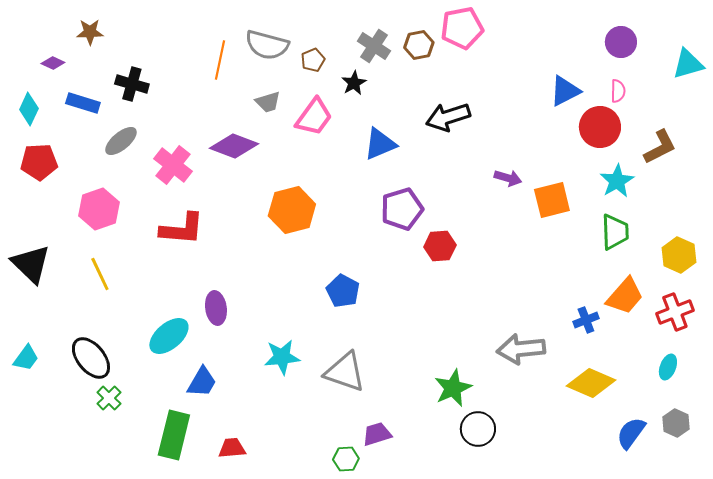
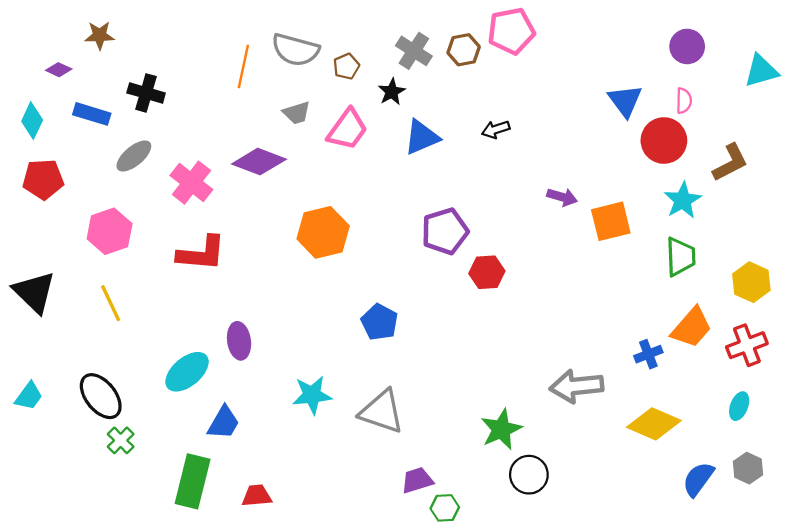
blue triangle: (565, 91) -> (625, 101), turned -40
black arrow: (448, 117) -> (496, 129), size x0.6
blue triangle: (380, 144) -> (422, 137), moved
green hexagon: (346, 459) -> (445, 508), moved

